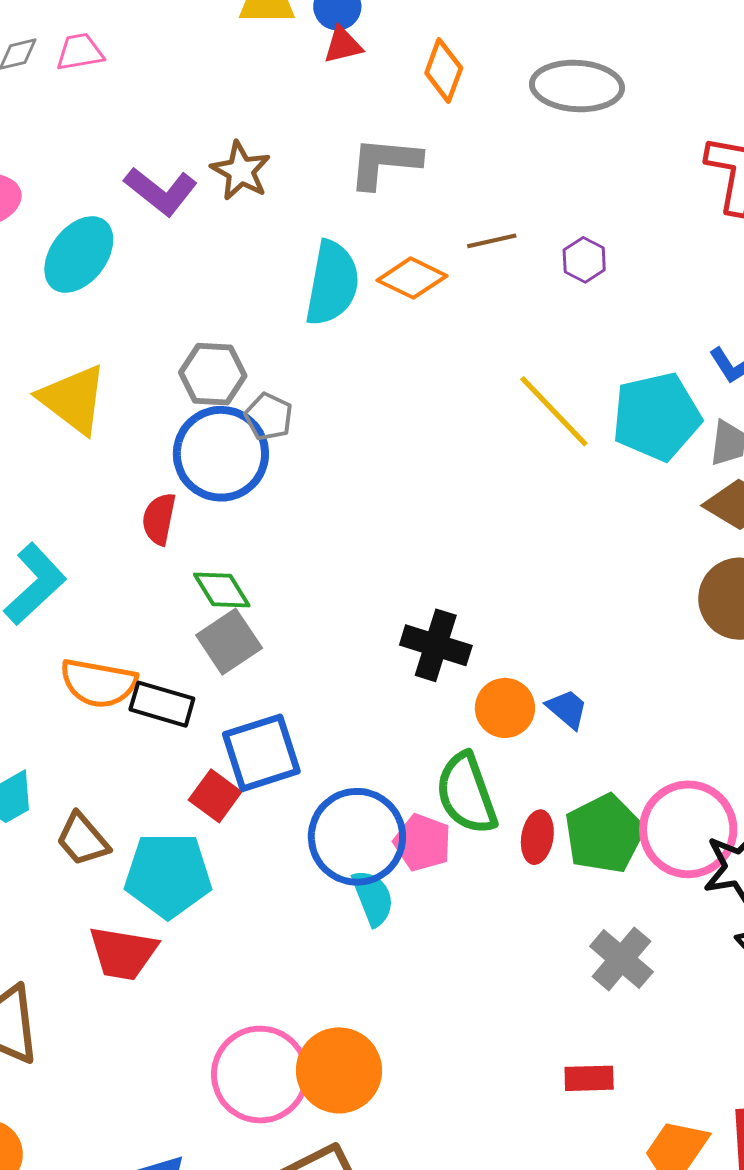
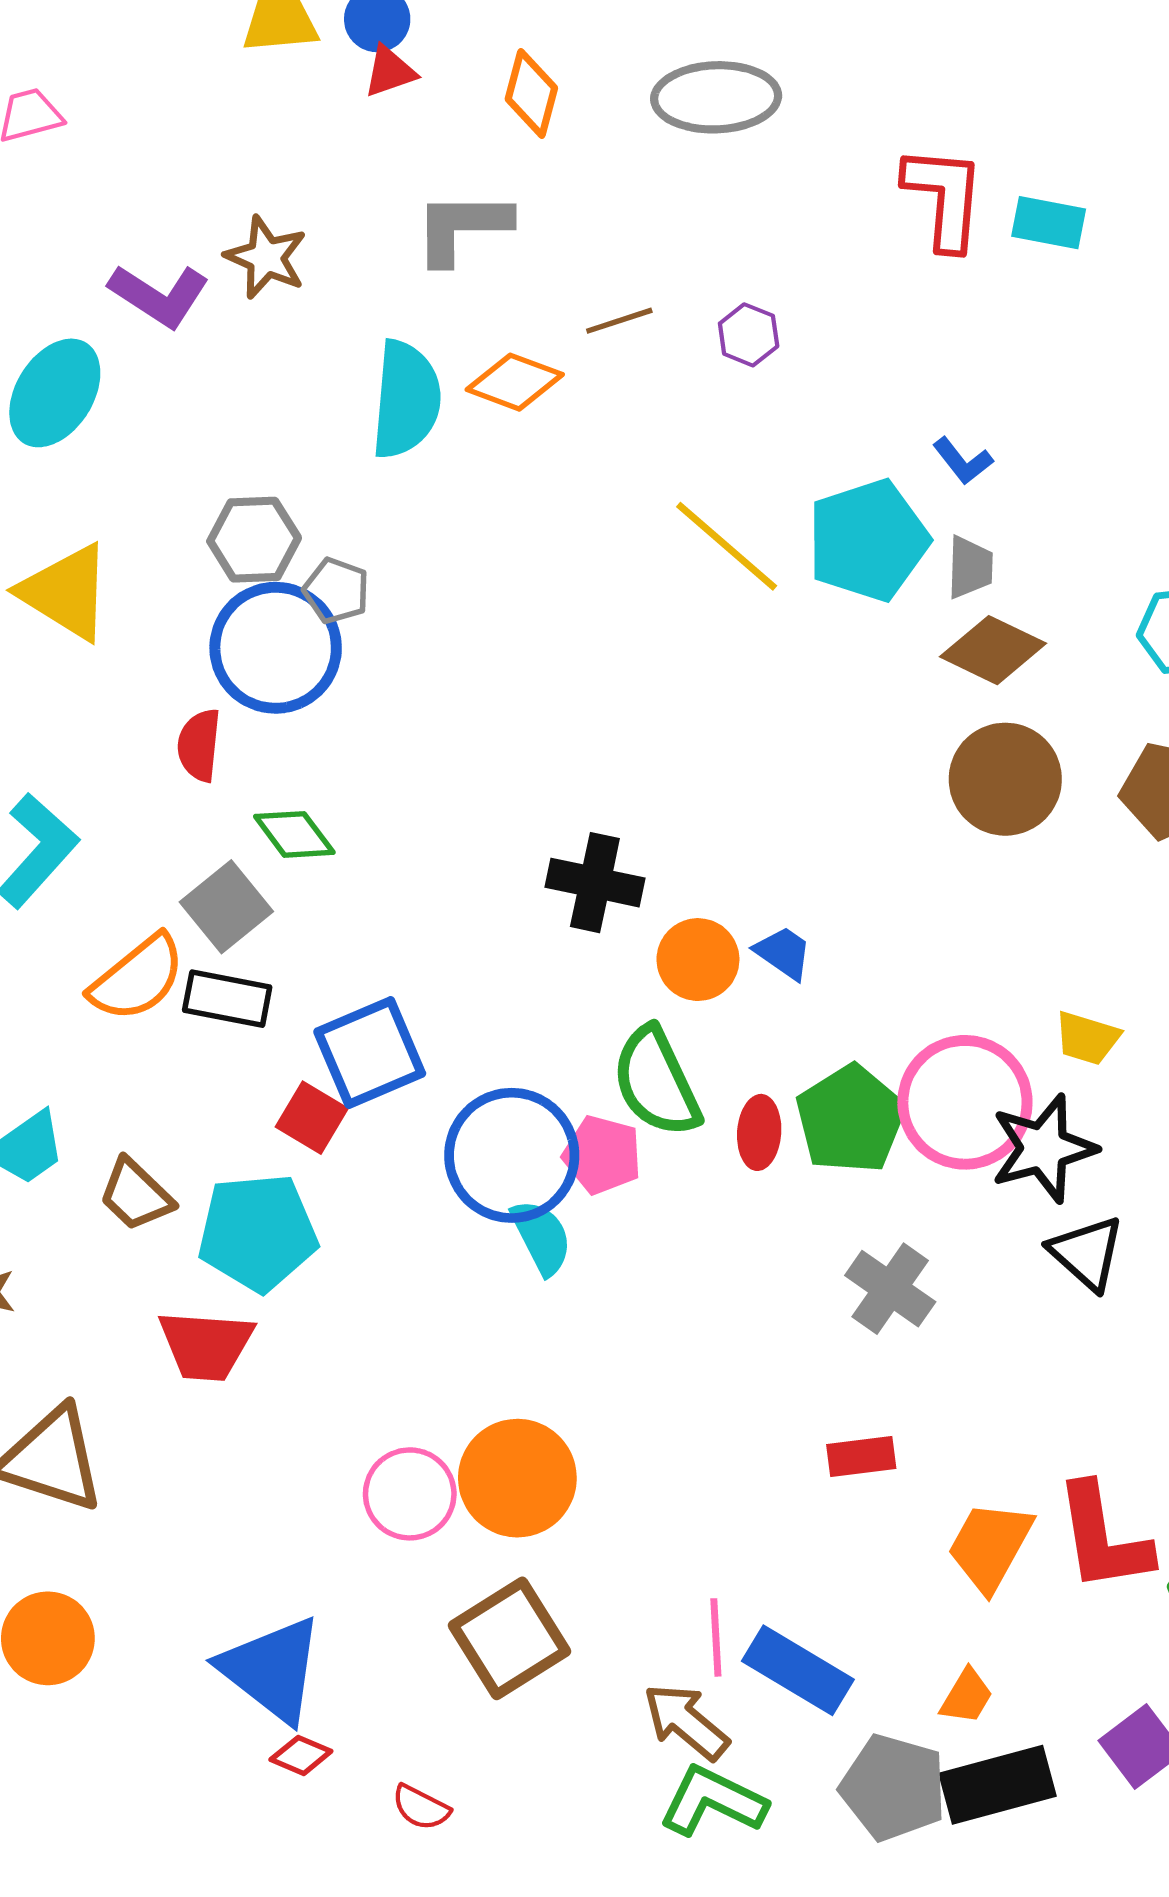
gray square: (229, 642) -> (226, 907), moved
orange semicircle: (99, 683) -> (137, 978), turned -44
pink circle: (260, 1075) -> (410, 1494), size x0.7

